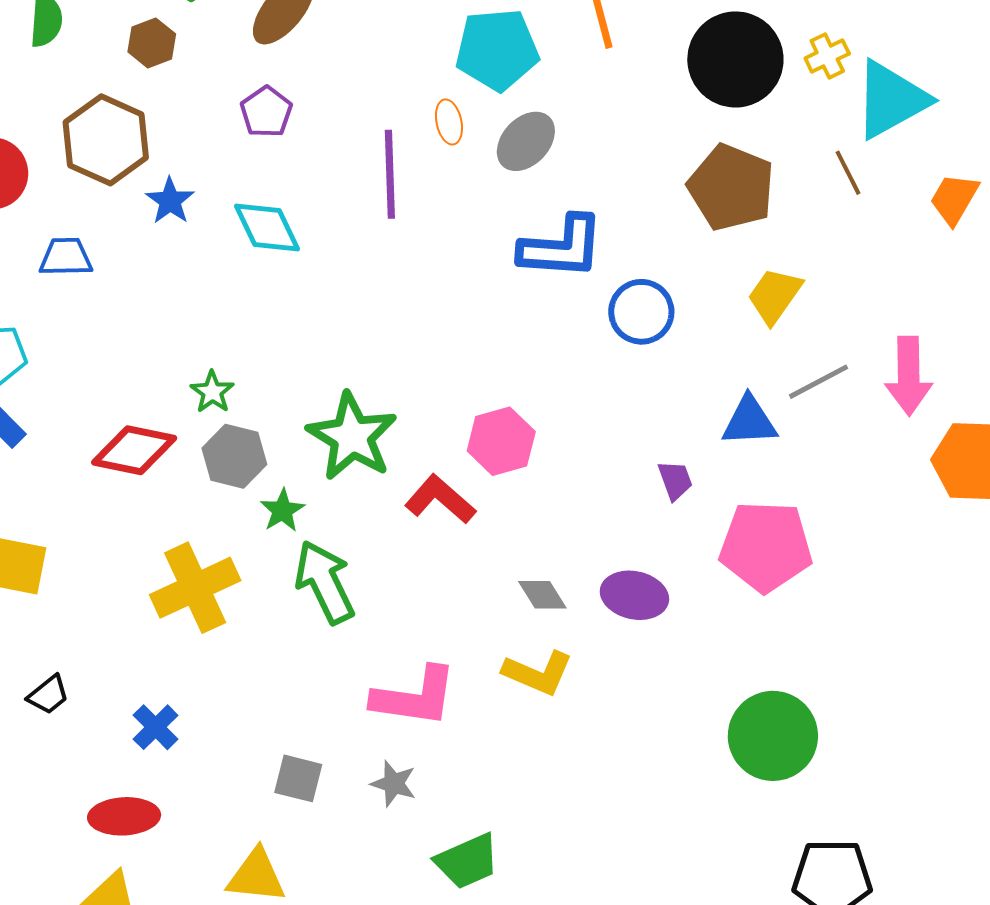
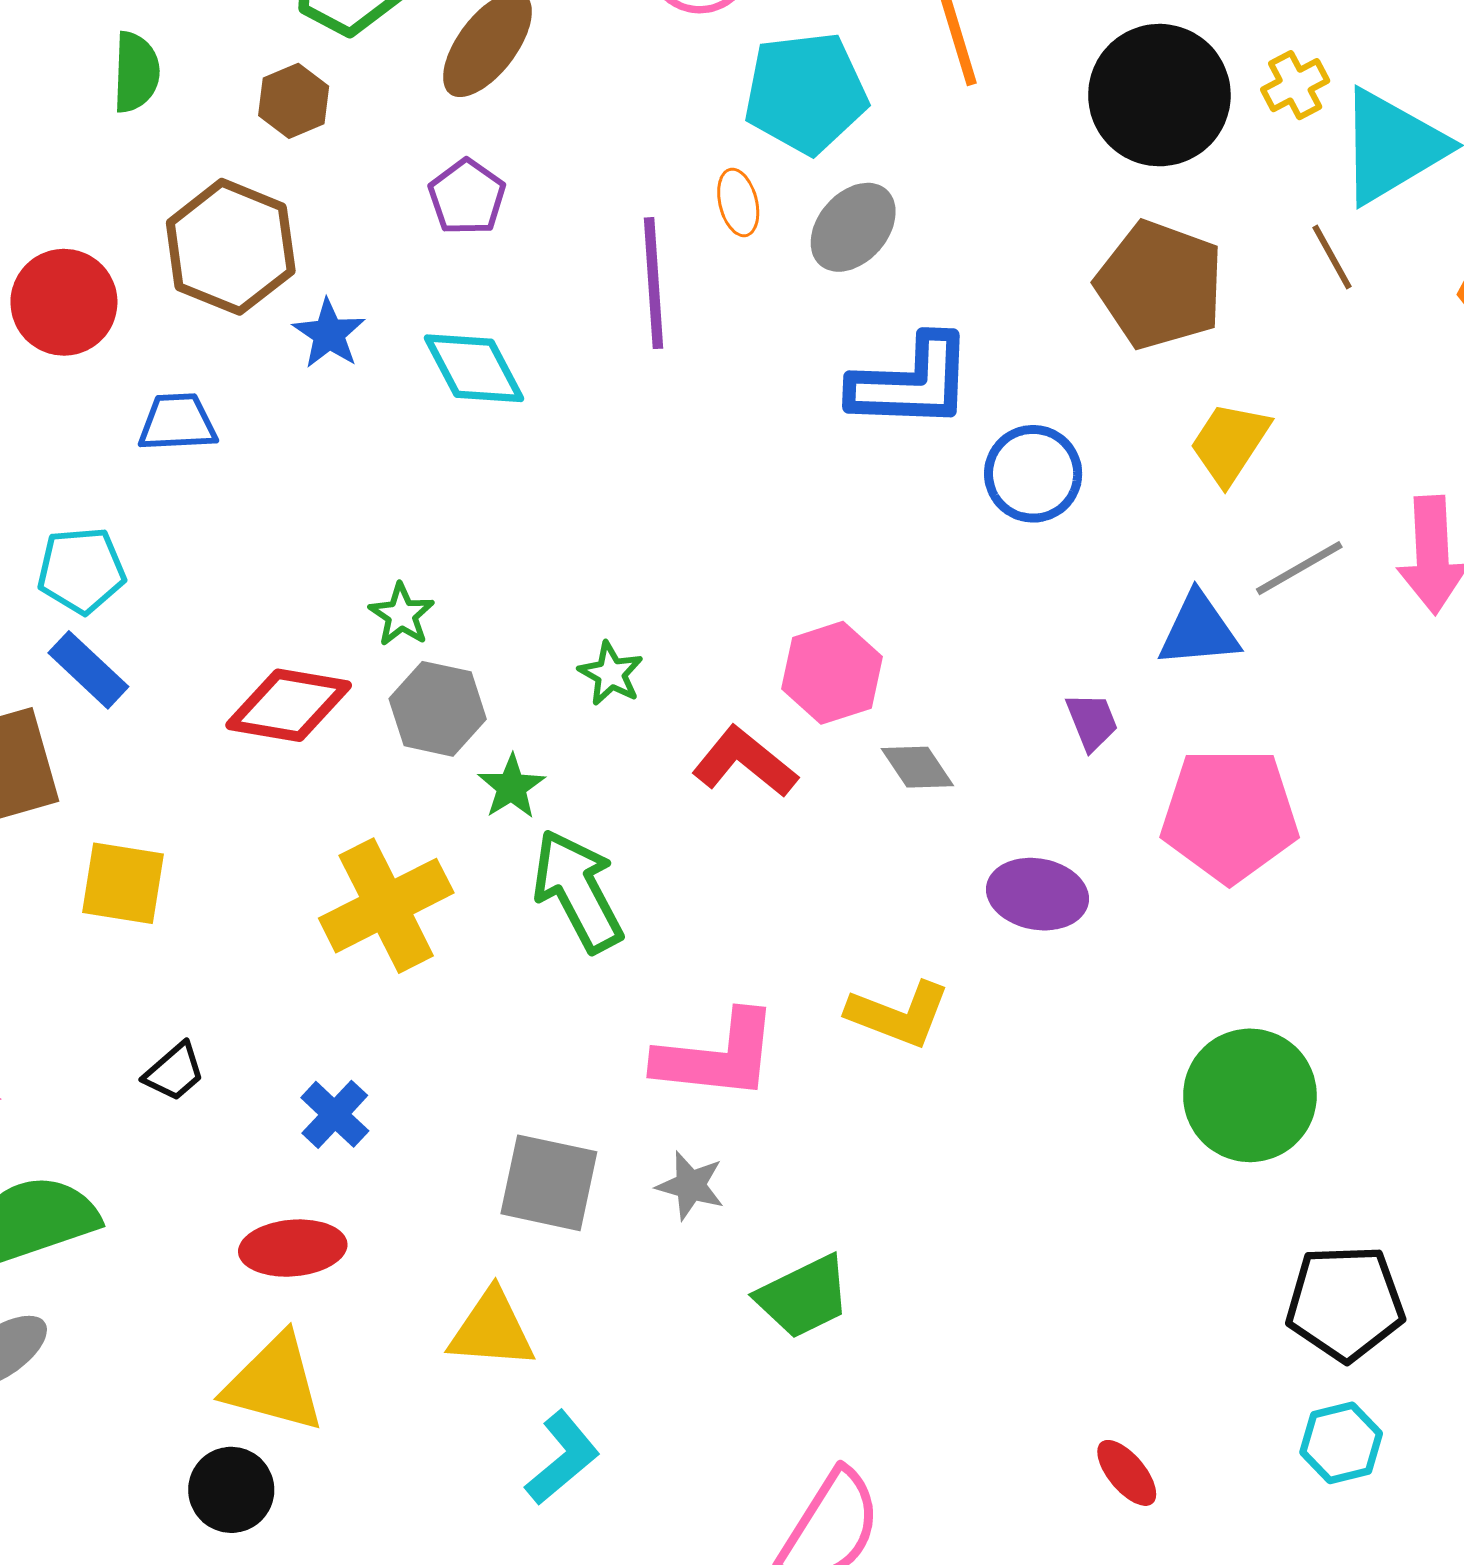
green star: (352, 437) -> (611, 674), size x0.5
gray diamond: (542, 595) -> (917, 767), moved
gray square: (298, 778) -> (549, 1183), size x1.4

